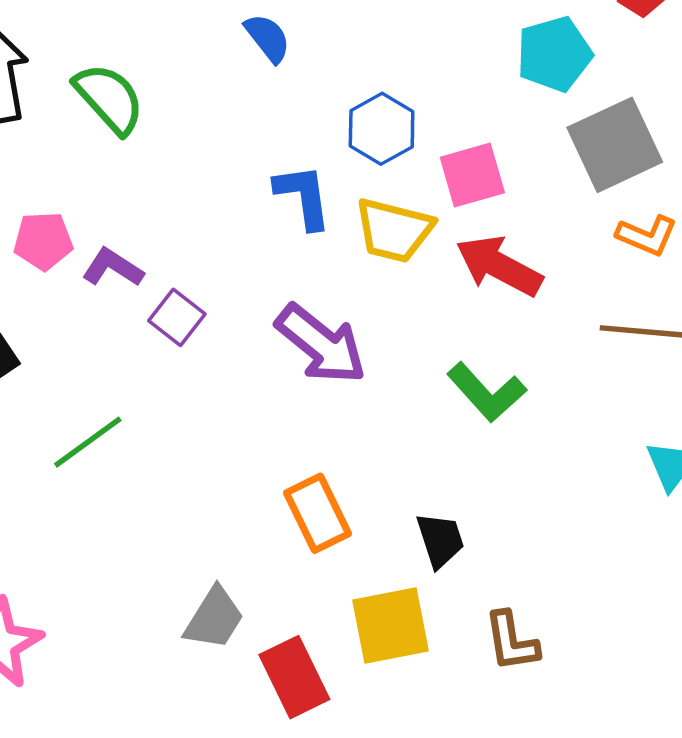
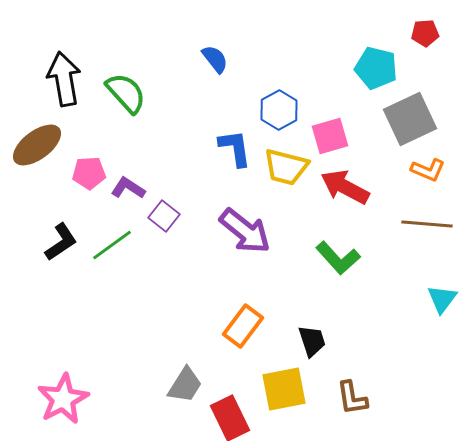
cyan pentagon: (554, 54) -> (376, 68), turned 30
green line: (88, 442) -> (112, 245), moved
orange rectangle: (317, 513) -> (243, 326), turned 63

